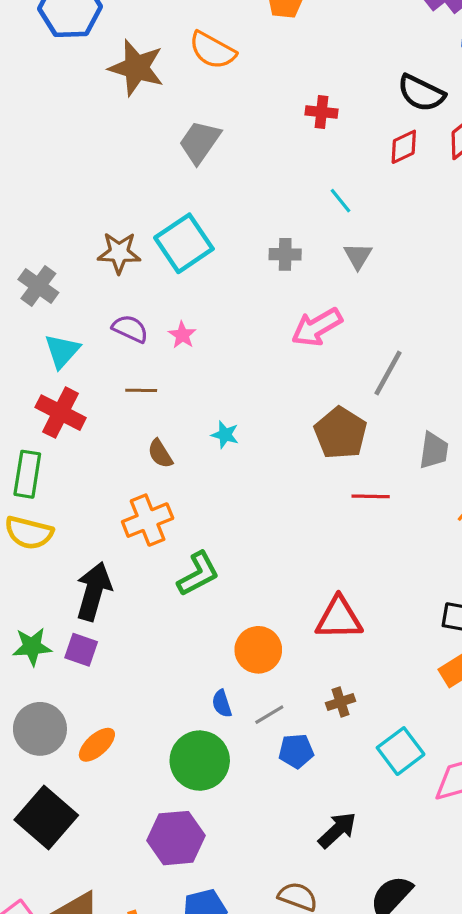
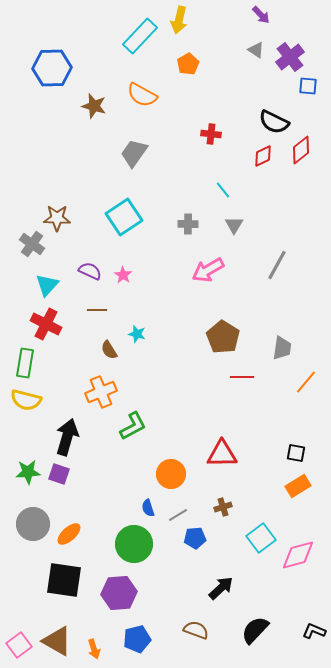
brown star: (136, 68) -> (94, 106), size x0.7
brown star: (119, 253) -> (57, 218), moved
gray line: (388, 373) -> (277, 265), moved
cyan star: (225, 435) -> (137, 334), moved
black square: (46, 817) -> (64, 580), moved, turned -33

